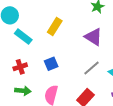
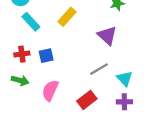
blue square: (51, 64) -> (46, 56), moved

